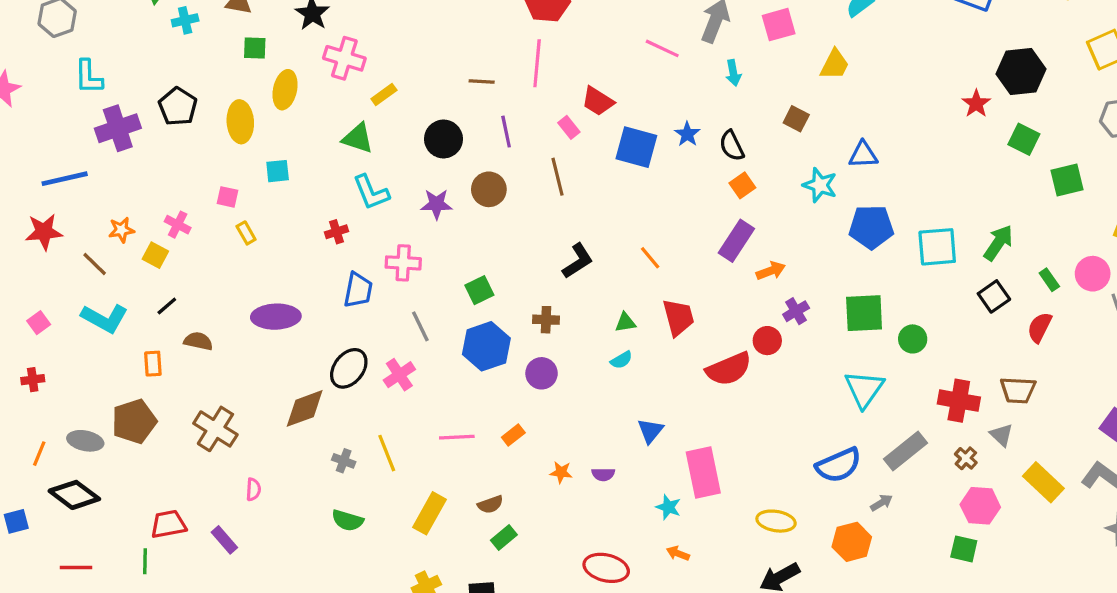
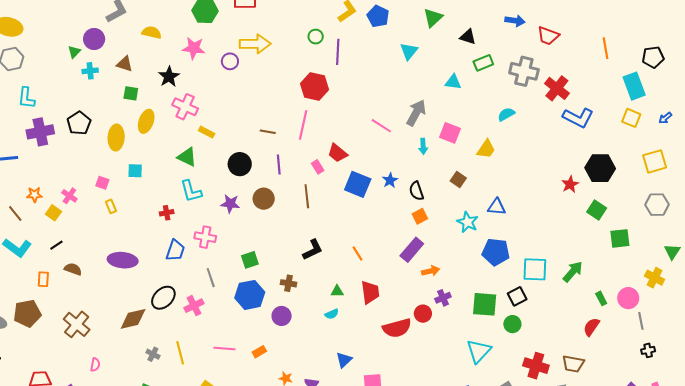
pink square: (779, 25) -> (450, 133), moved, turned 30
yellow rectangle: (384, 94) -> (207, 132), turned 56
black square: (994, 296) -> (517, 296), moved

